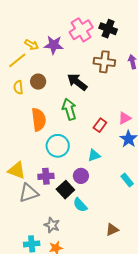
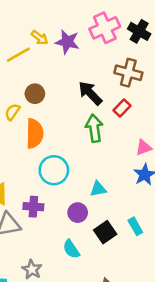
brown circle: (38, 82) -> (35, 94), moved
yellow semicircle: (18, 87) -> (12, 112), moved, turned 32
green arrow: (69, 109) -> (94, 128), moved
red rectangle: (100, 125) -> (122, 108), moved
black square: (65, 190) -> (105, 232), moved

